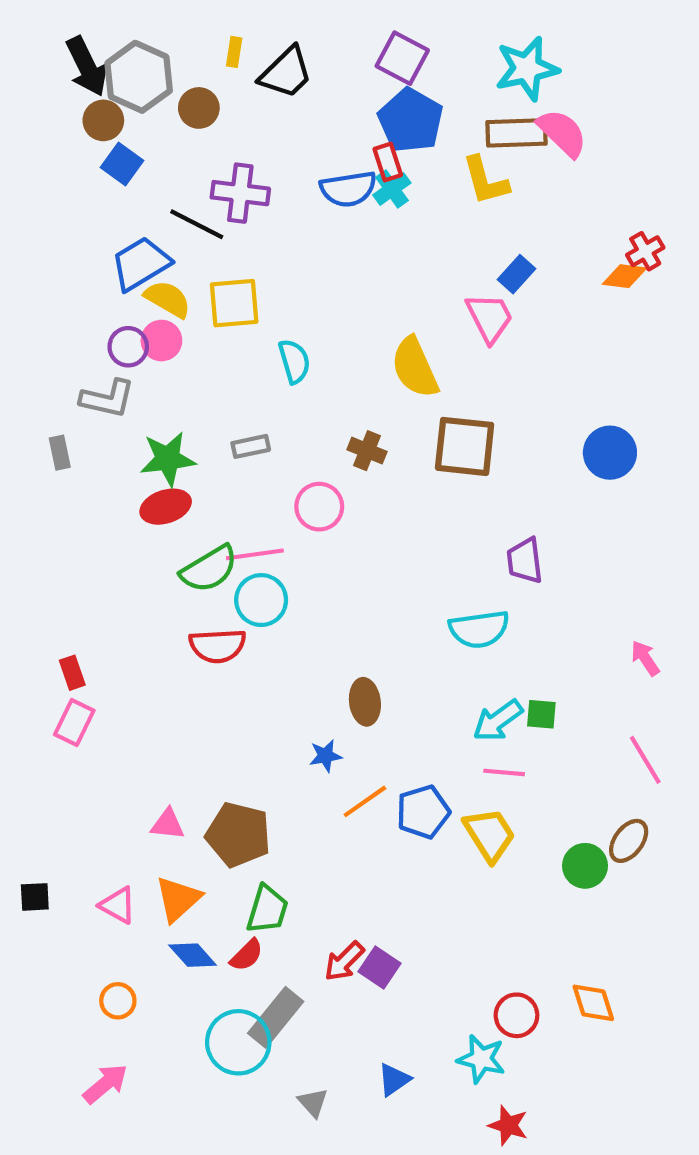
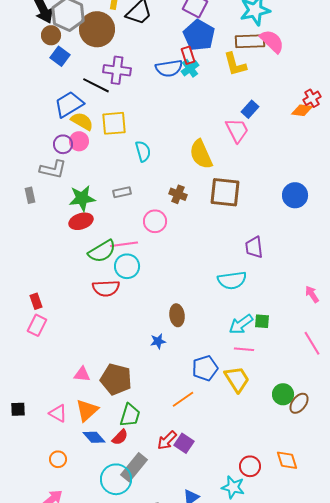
brown circle: (199, 108) -> (97, 29), size x1.8
orange line: (365, 801) -> (183, 399), moved
brown ellipse: (629, 841) -> (299, 403), moved

